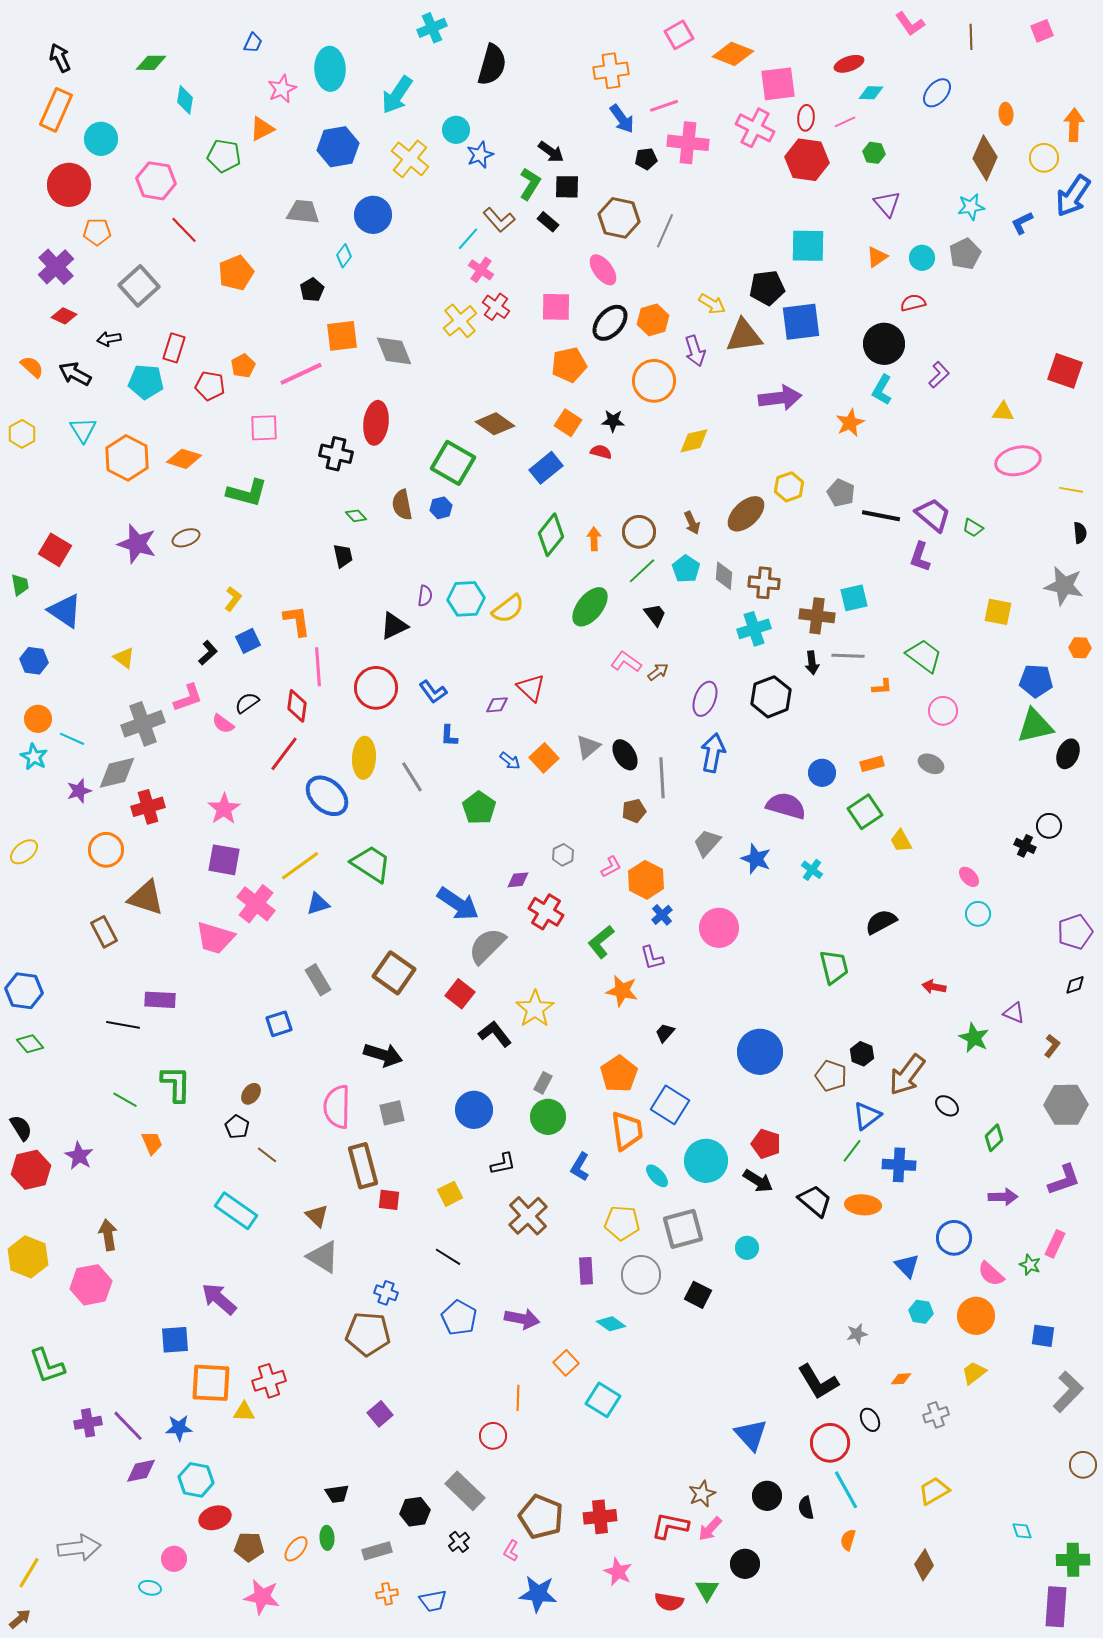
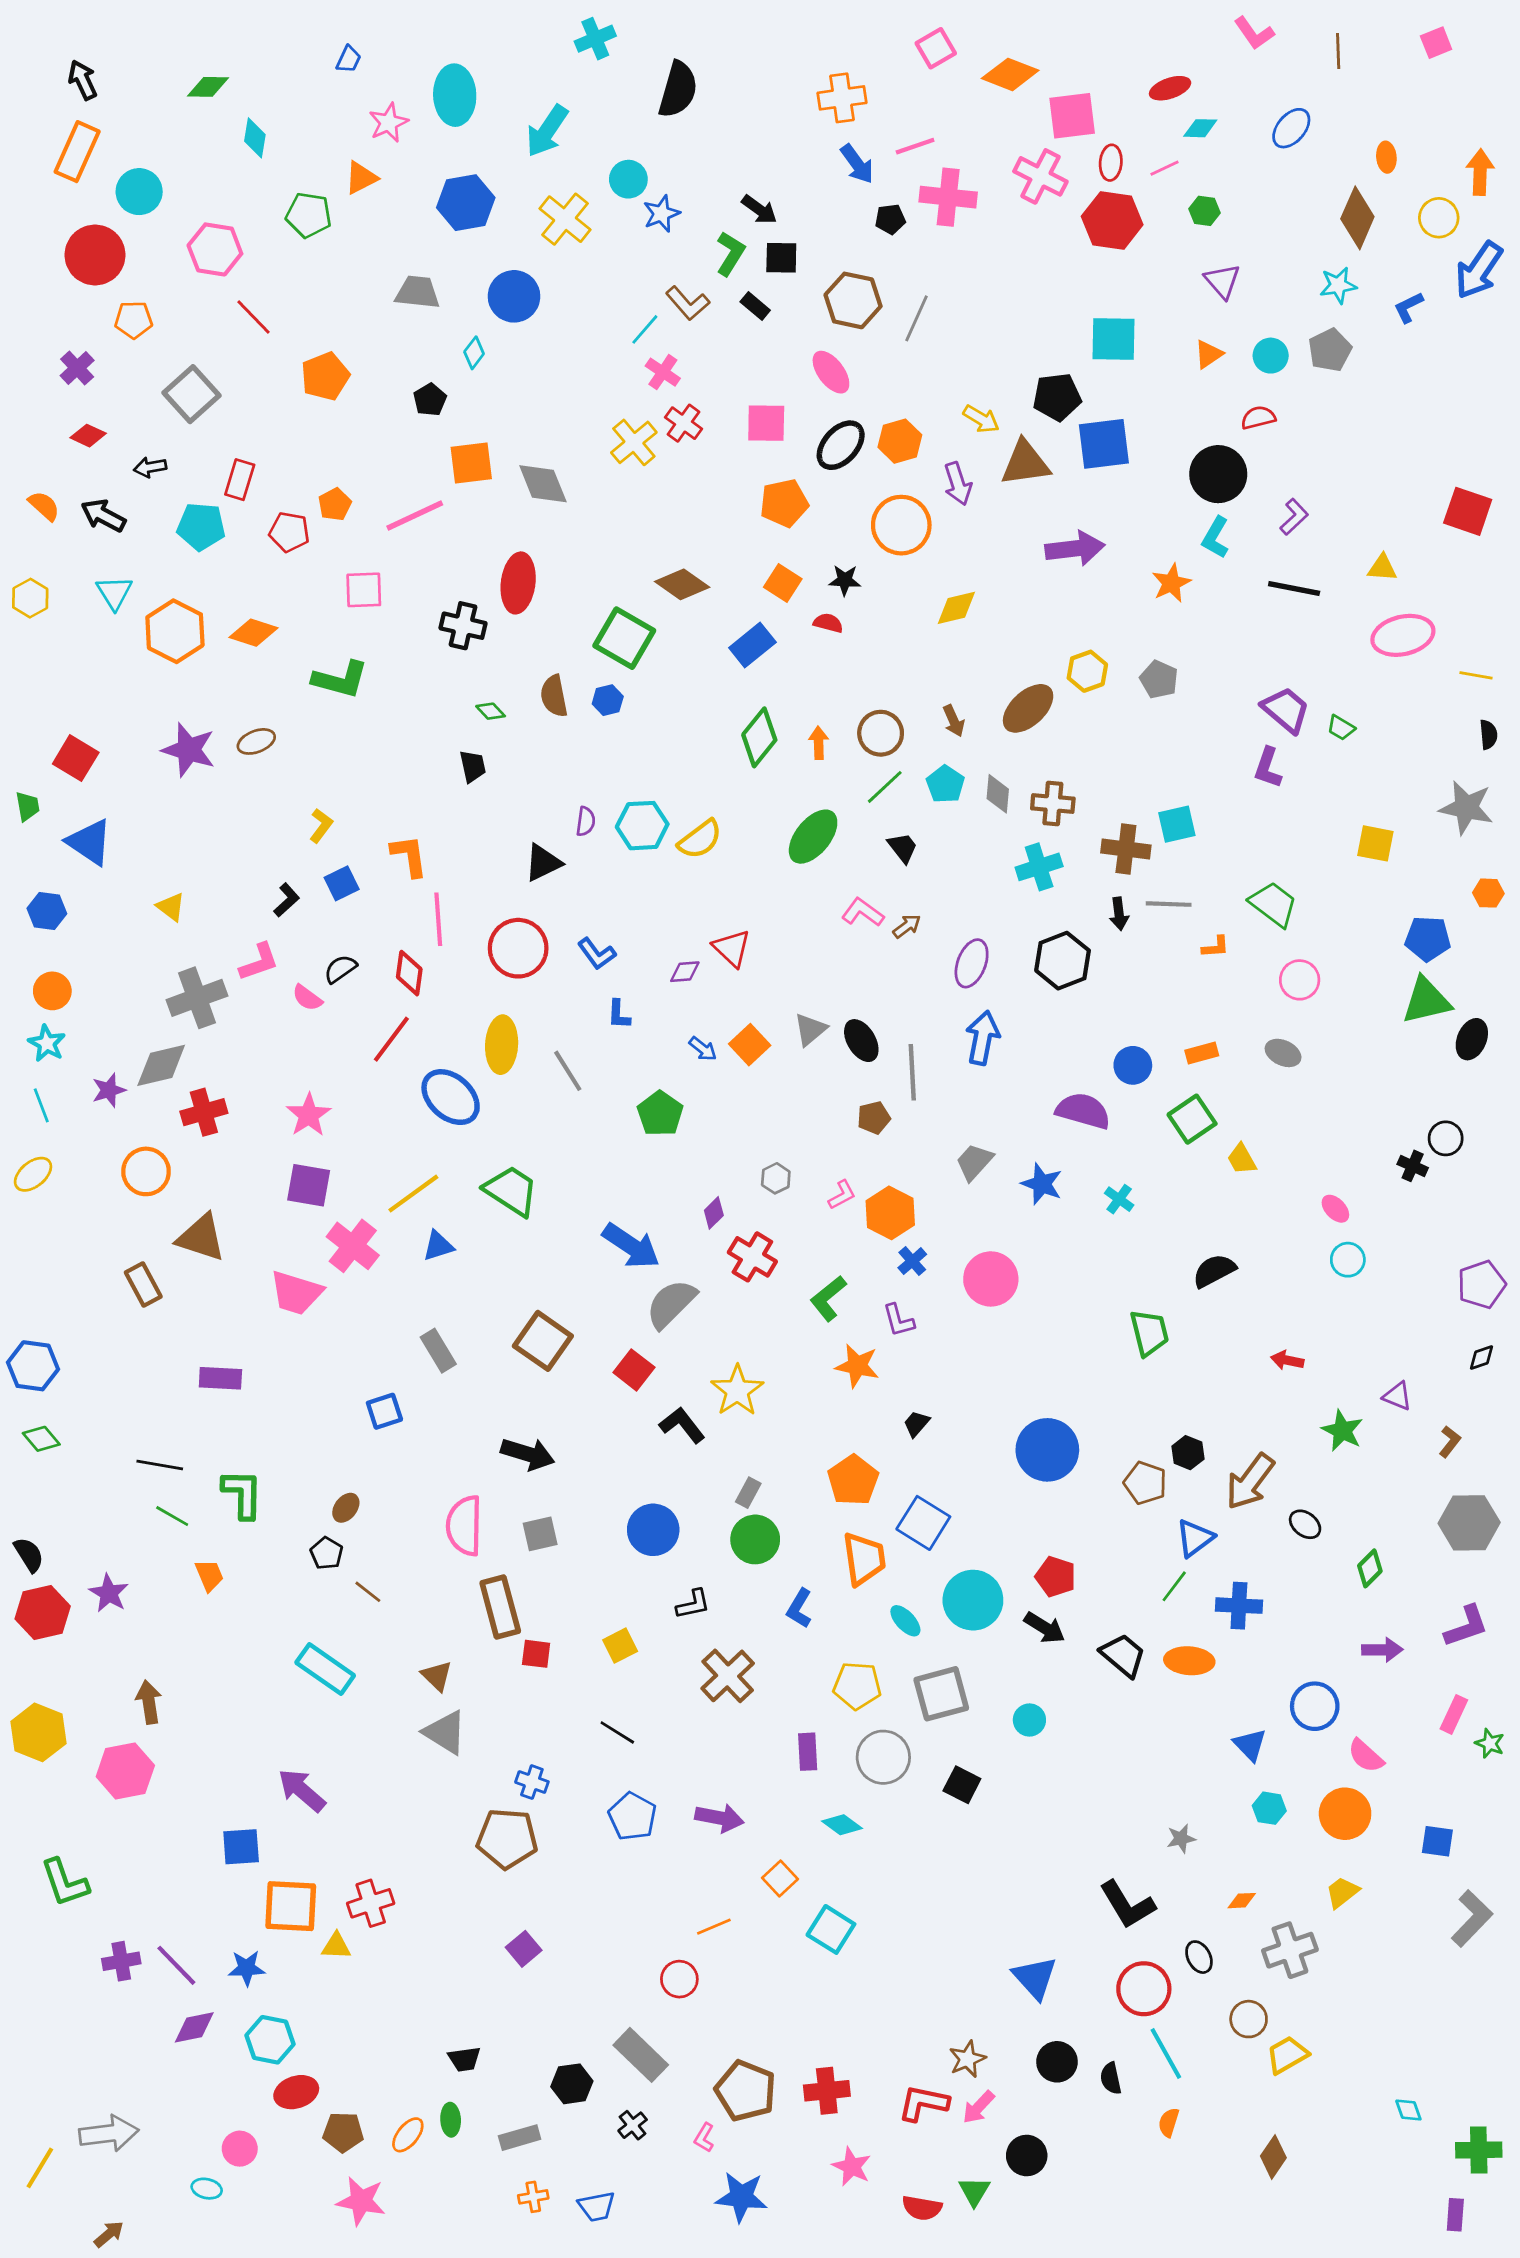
purple cross: (56, 267) -> (77, 368), size x0.7
black line: (881, 516) -> (1294, 588), moved
cyan line: (72, 739) -> (41, 1105), moved, turned 45
purple diamond: (518, 880) -> (714, 1213), turned -40
black line: (123, 1025) -> (160, 1465), moved
green star: (1030, 1265) -> (1490, 1743), moved
orange line: (518, 1398) -> (714, 1927), turned 65
gray cross: (936, 1415) -> (1290, 1950), size x1.5
brown circle: (1083, 1465) -> (1249, 2019), moved
purple rectangle: (1056, 1607) -> (1455, 2215), size x0.6
brown arrow: (20, 1619) -> (109, 2234), moved

